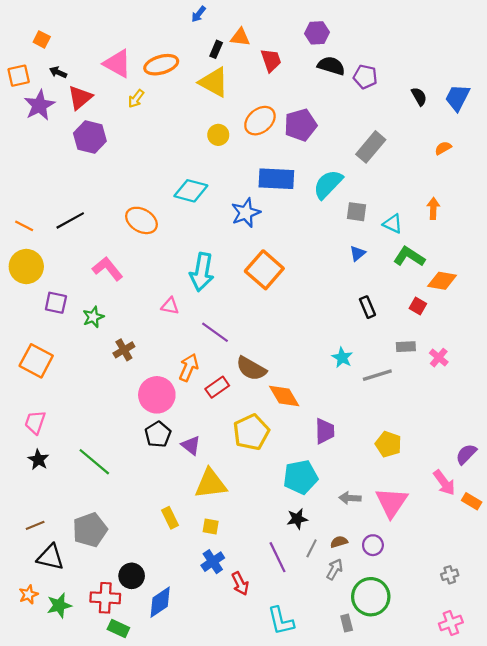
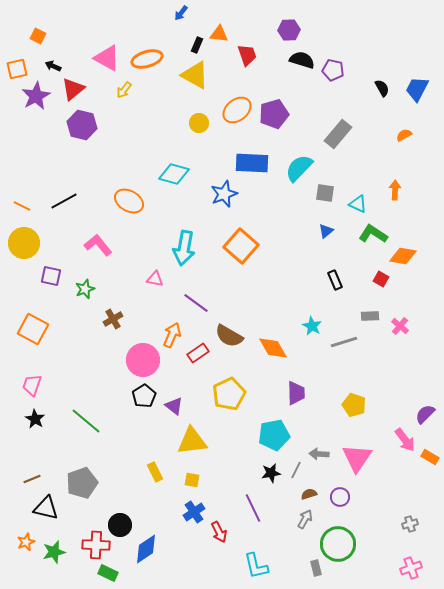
orange diamond: (284, 396) -> (273, 348), moved
gray line: (312, 548) -> (296, 470), moved

